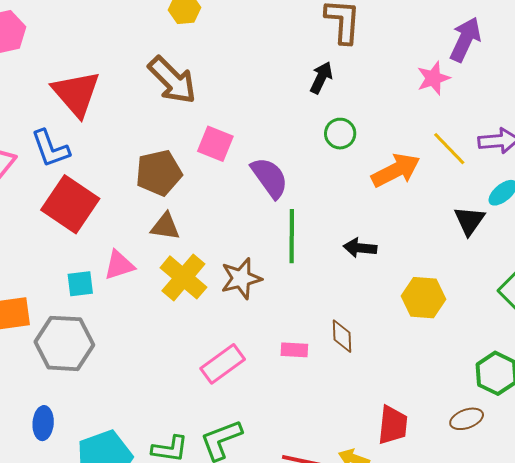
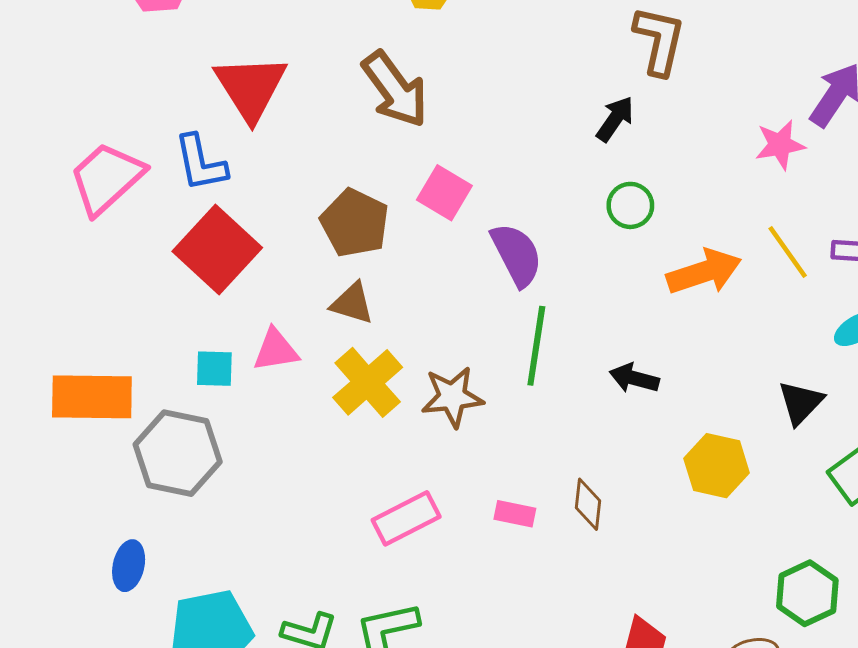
brown pentagon: (159, 173) -> (355, 223), turned 30
black triangle: (469, 221) -> (801, 403), moved

